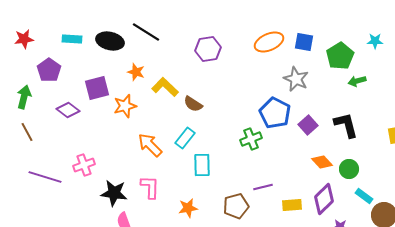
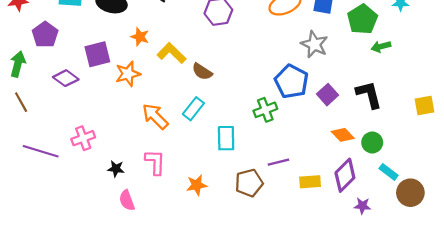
cyan rectangle: (202, 165) -> (226, 138), moved
black star: (114, 193) -> (116, 169), size x0.6

